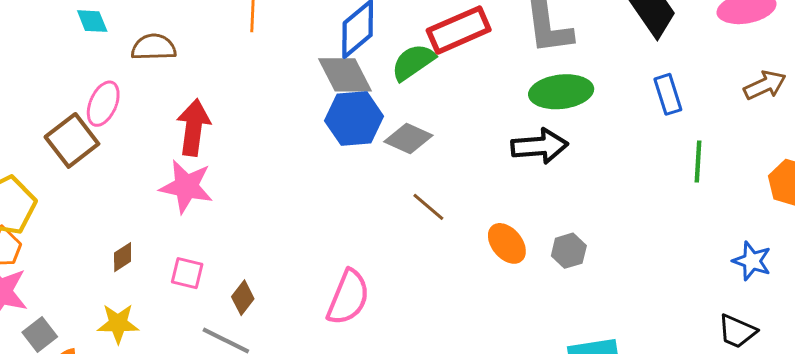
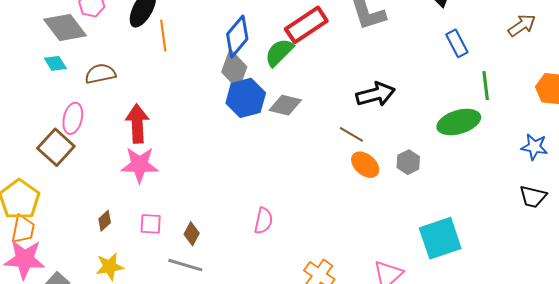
gray diamond: (345, 75) -> (234, 69), turned 57
green ellipse: (561, 92) -> (459, 122), moved
brown line: (428, 207) -> (351, 134), moved
pink semicircle: (348, 297) -> (263, 221), size x0.7

